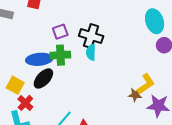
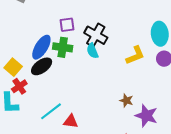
cyan semicircle: (91, 52) -> (92, 51), turned -35
blue ellipse: (39, 59) -> (41, 47), turned -65
yellow L-shape: (146, 84) -> (135, 55), moved

